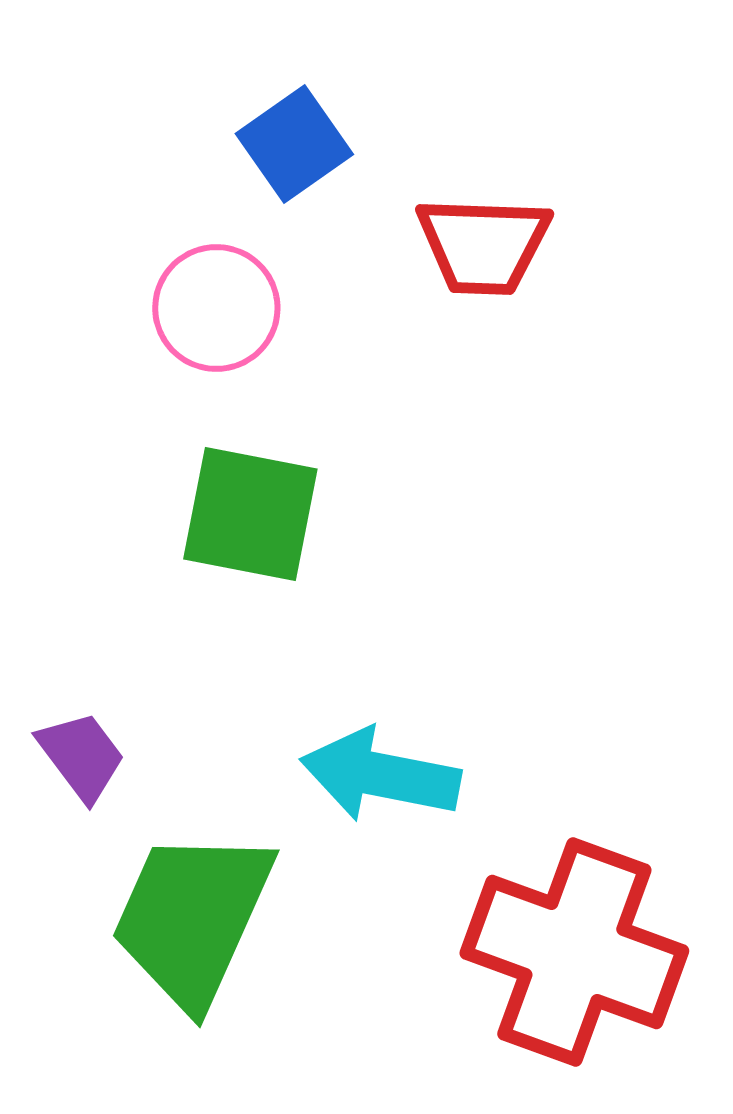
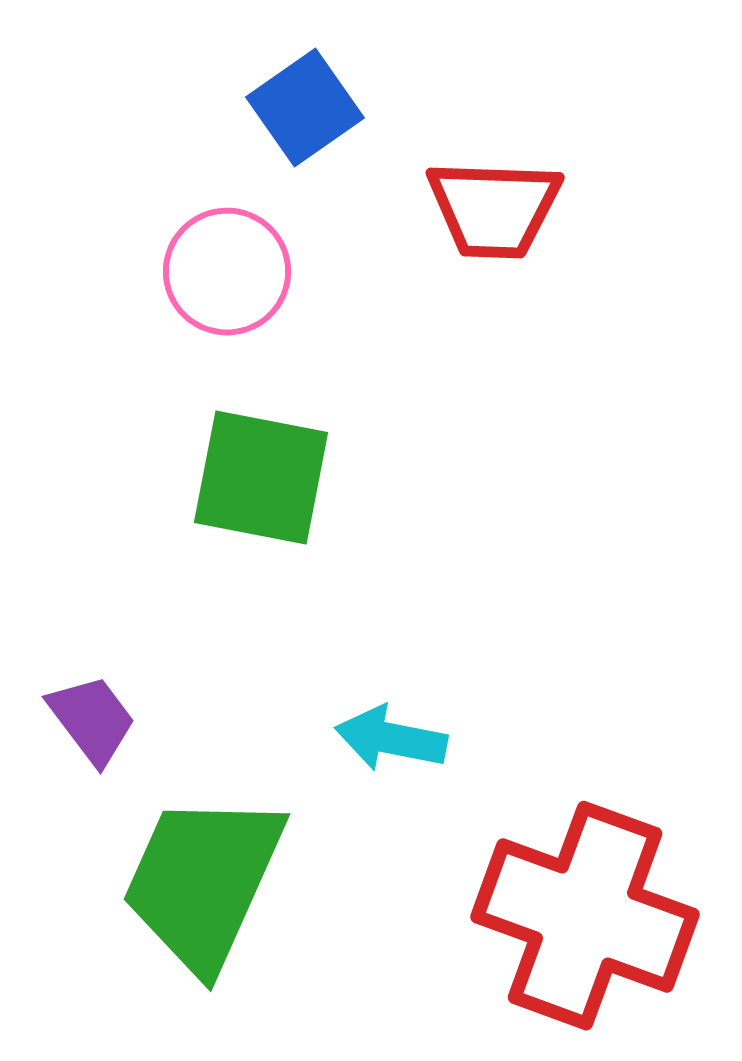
cyan arrow: (380, 775) -> (391, 739), size x0.7

